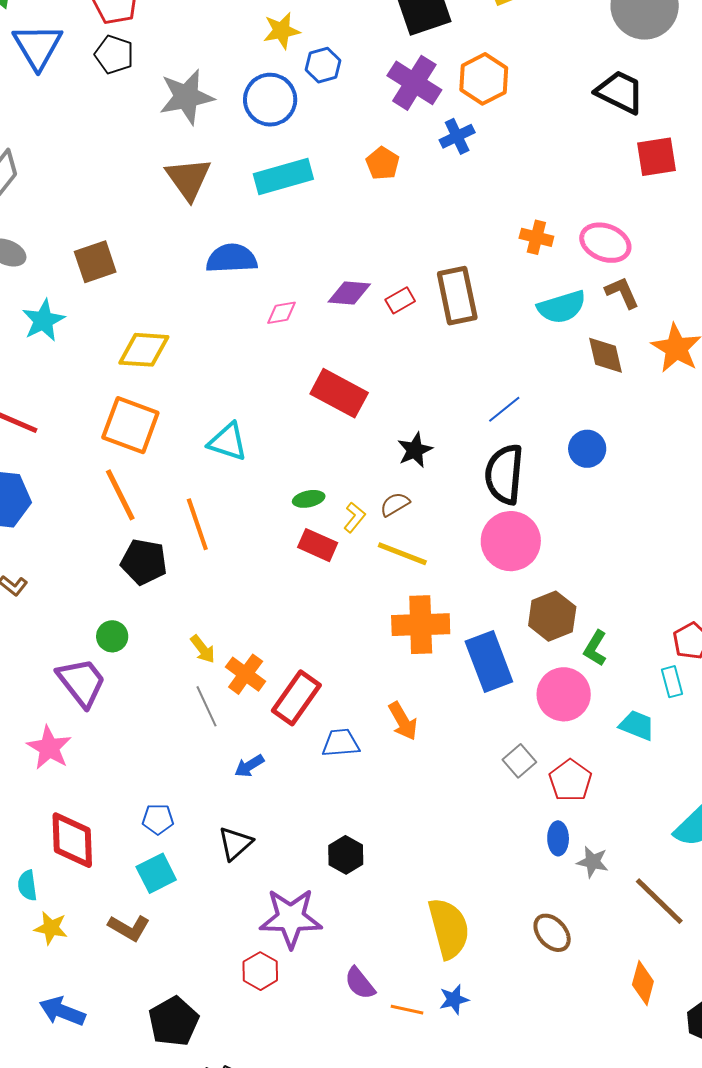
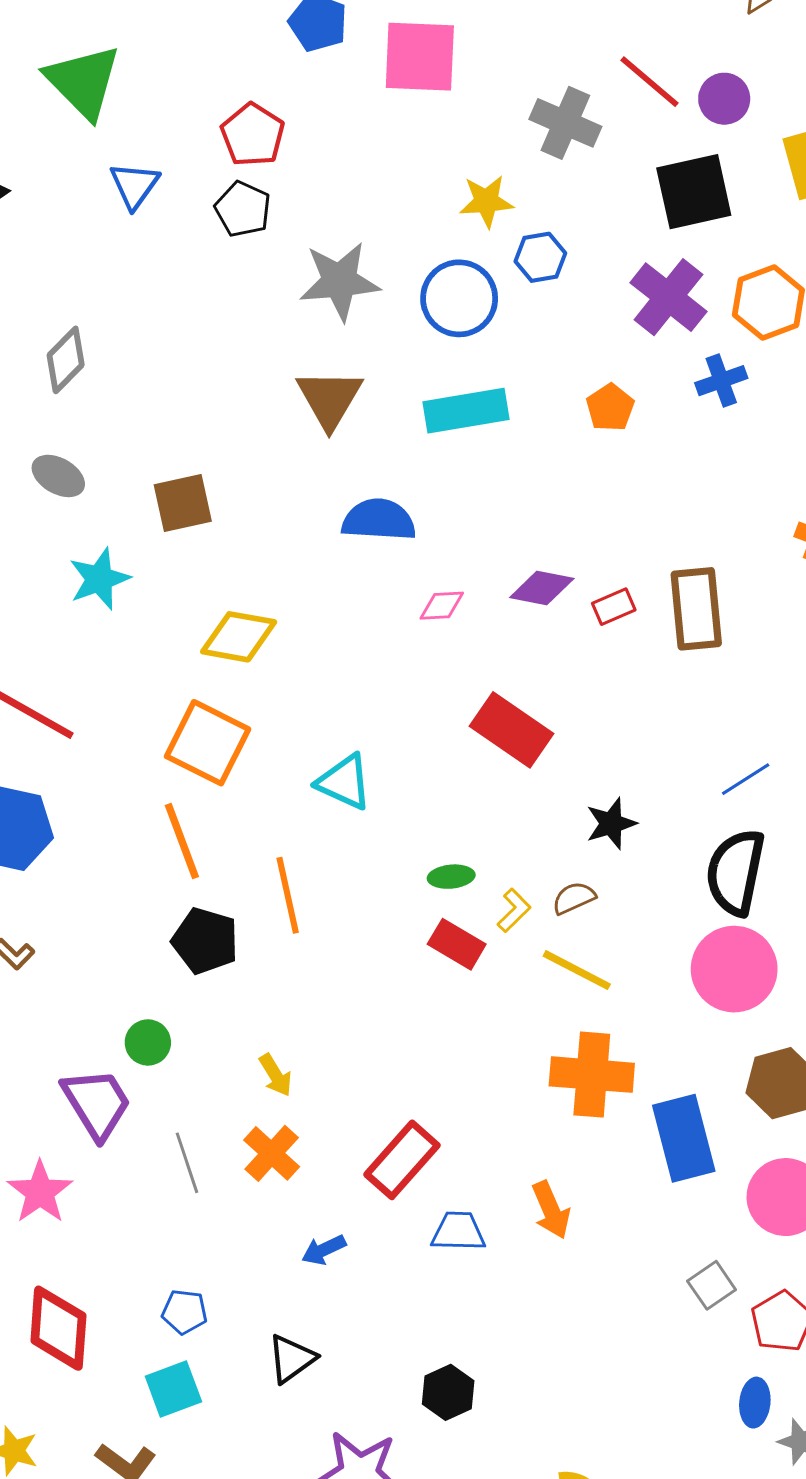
blue triangle: (38, 46) -> (134, 185), size x0.7
orange cross: (246, 674) -> (272, 1153), moved
gray line: (206, 706) -> (187, 1163), moved

